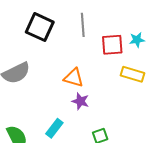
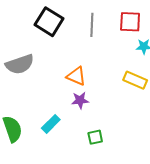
red square: (112, 45) -> (130, 22), moved
purple star: (80, 101) -> (80, 100), turned -30

